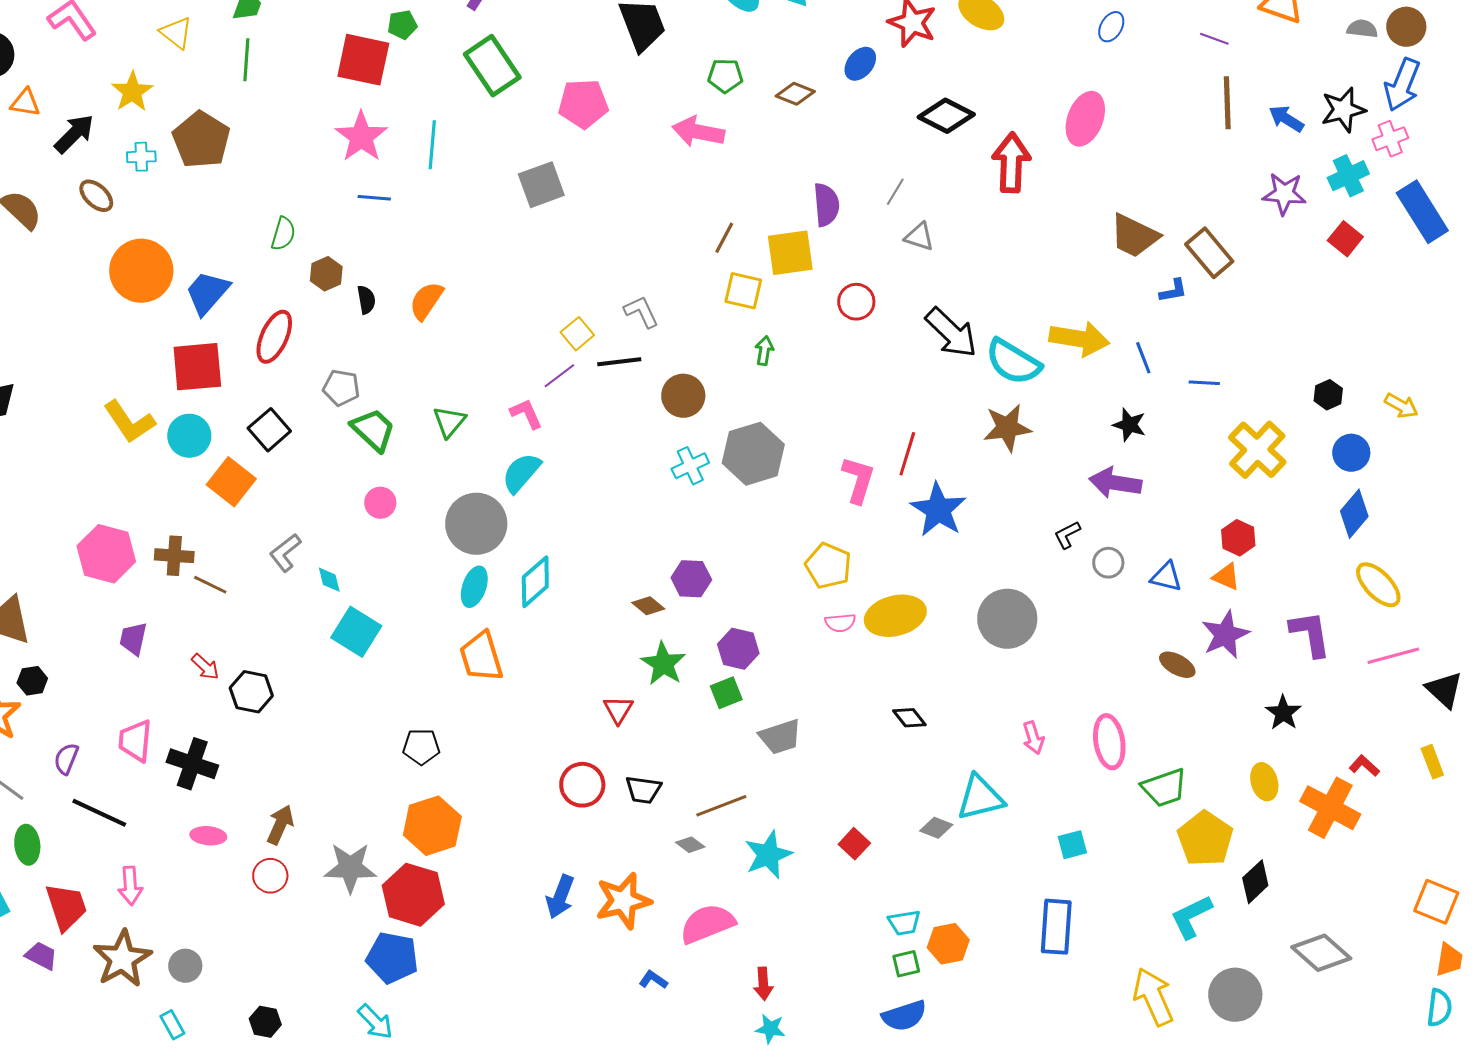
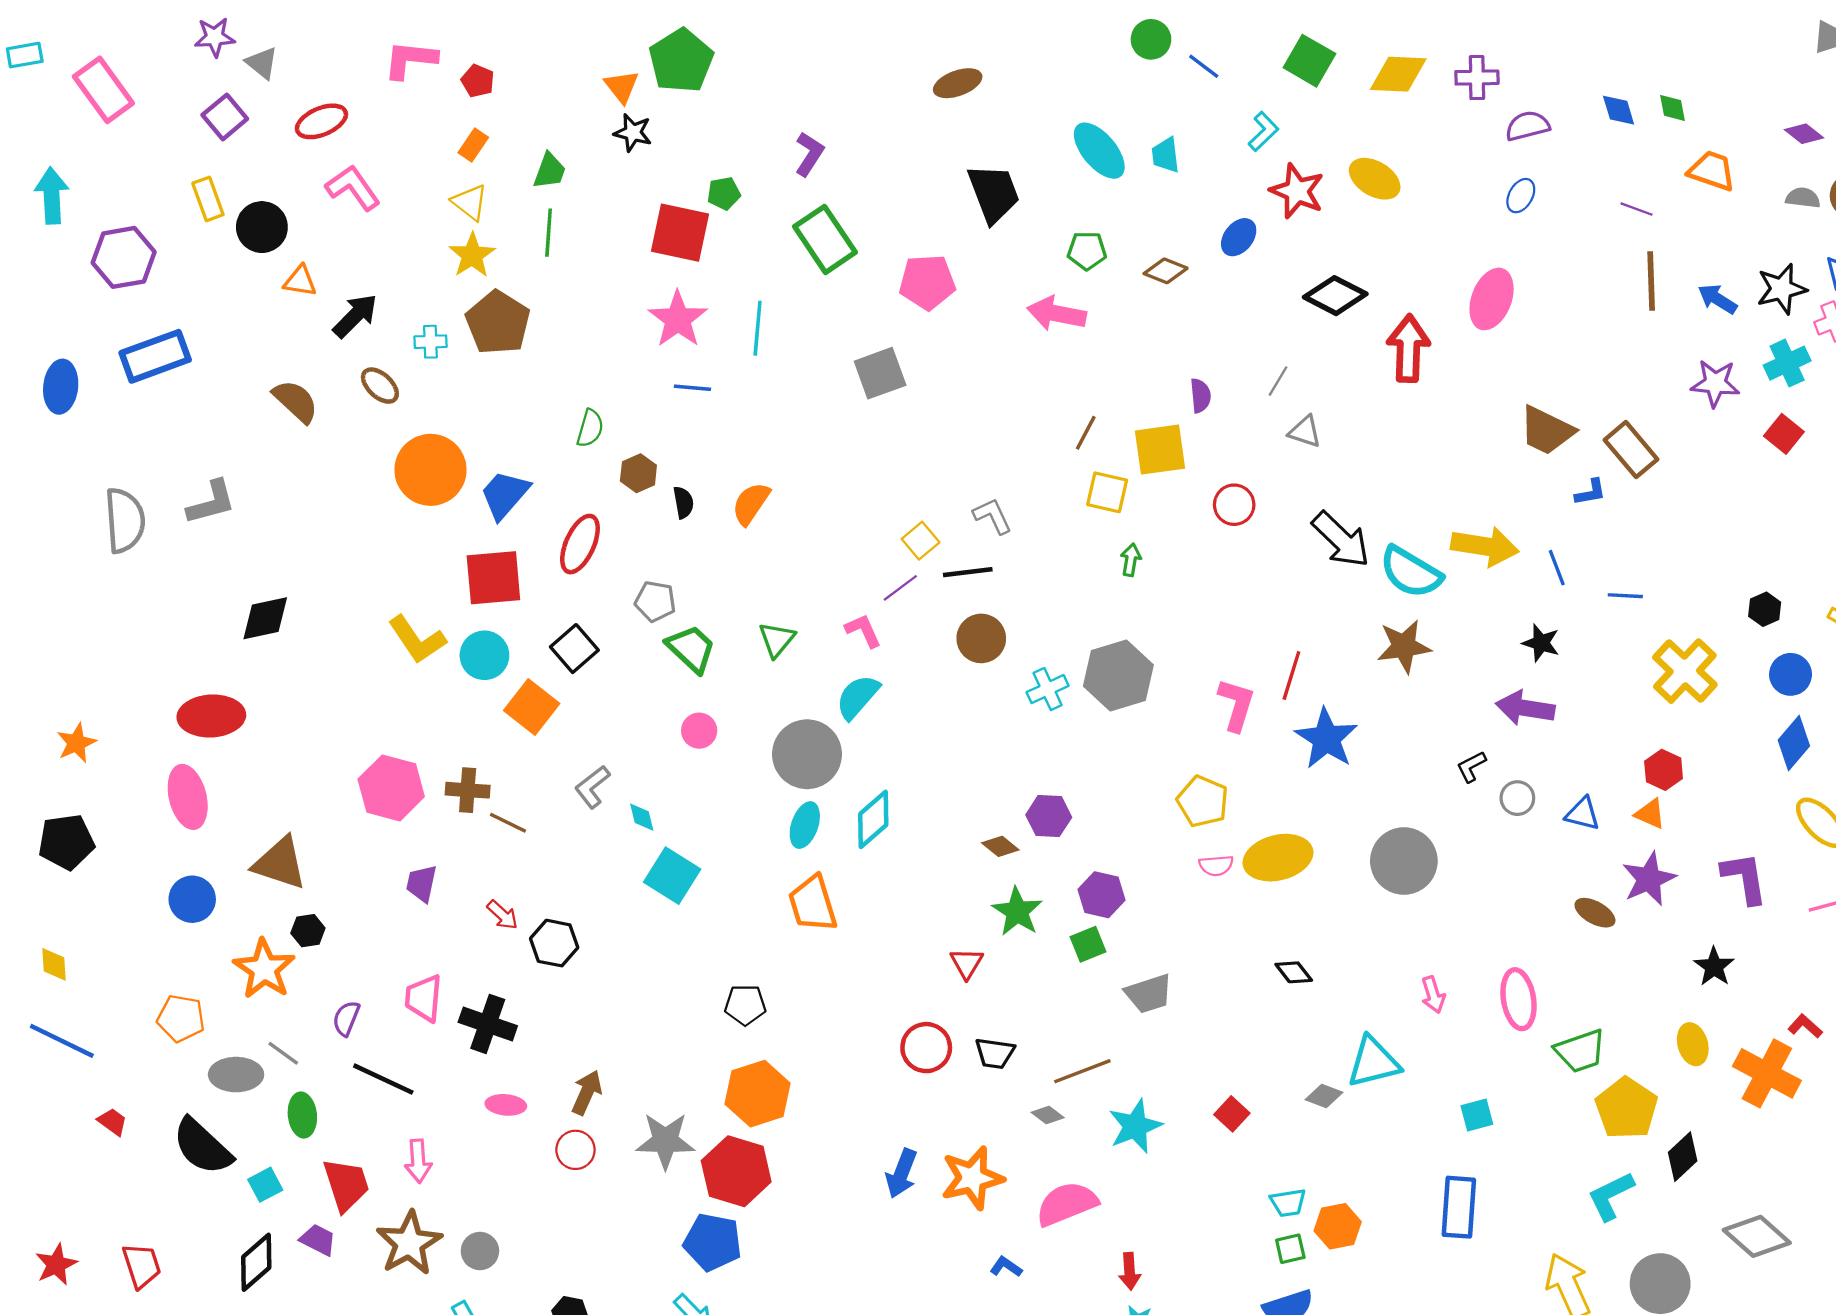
yellow star: (132, 92) -> (472, 255), moved
purple semicircle: (826, 205) -> (1200, 396), size x0.7
brown circle: (683, 396) -> (981, 638), moved

